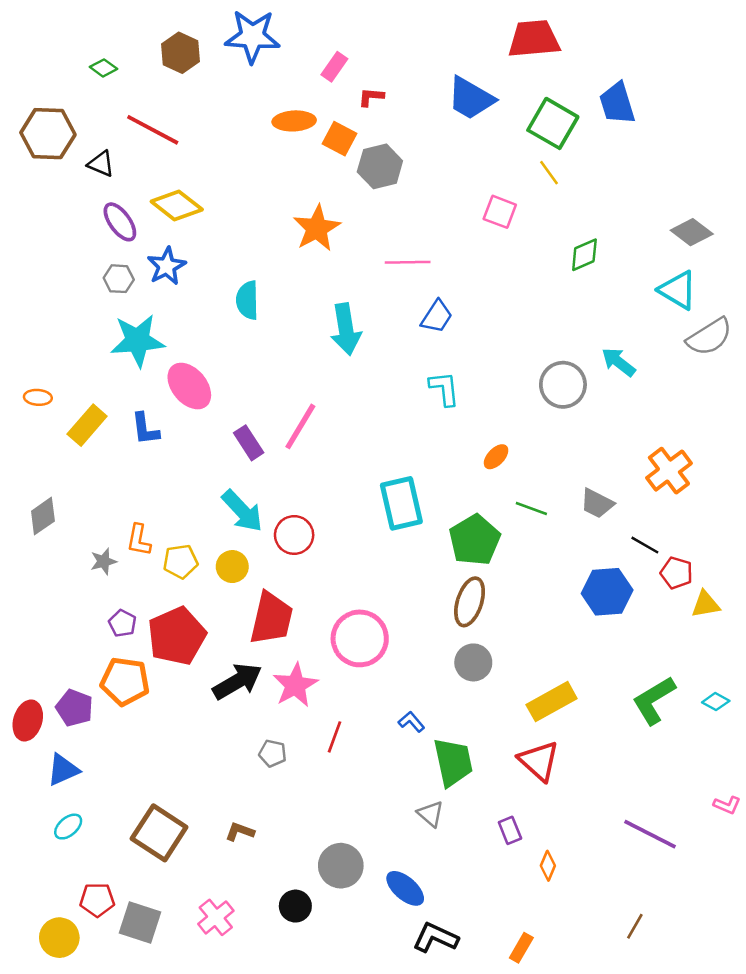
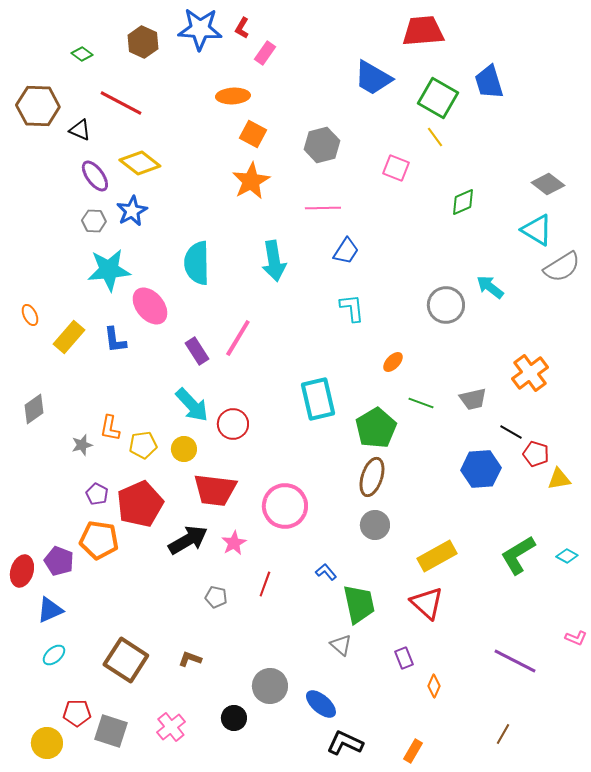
red L-shape: (371, 97) -> (242, 28), moved, turned -65
orange square: (340, 139) -> (253, 134), moved
gray hexagon: (380, 166) -> (322, 145), moved
cyan semicircle: (247, 300) -> (197, 263), moved, size x1.4
orange ellipse: (38, 397) -> (30, 315), turned 60
gray trapezoid: (597, 503) -> (473, 399), turned -40
red trapezoid: (271, 618) -> (215, 490), turned 84
pink star: (295, 685) -> (234, 543), size x0.7

